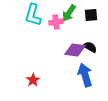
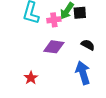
black square: (91, 15) -> (80, 13), moved
purple diamond: (75, 50) -> (54, 47), moved

